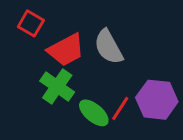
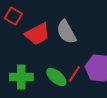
green cross: (57, 86) -> (21, 77), moved, turned -35

